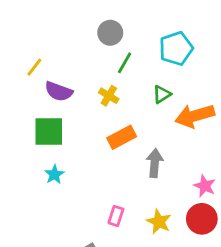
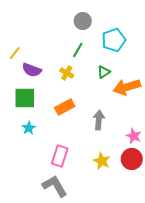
gray circle: (110, 33) -> (83, 21), moved
orange rectangle: (122, 137) -> (65, 107), moved
pink rectangle: (116, 216) -> (60, 156), moved, size x1.5

